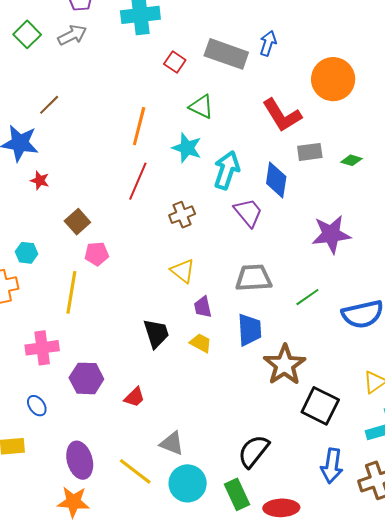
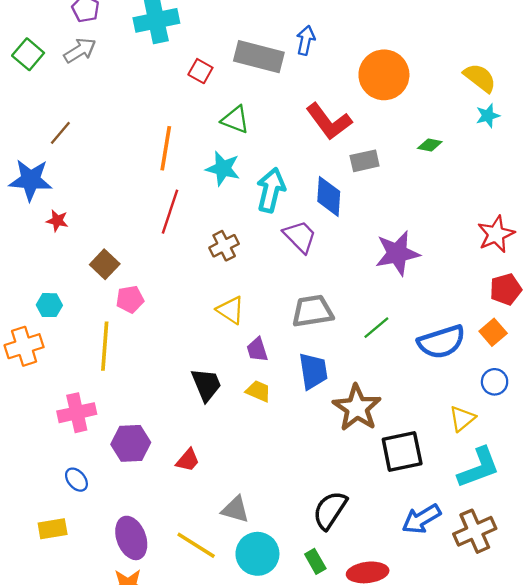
green diamond: (351, 160) -> (430, 145), moved
black square: (320, 406) -> (402, 451), turned -33
blue arrow: (332, 466) -> (421, 519), turned 56
green rectangle: (237, 494) -> (315, 561), size x0.7

